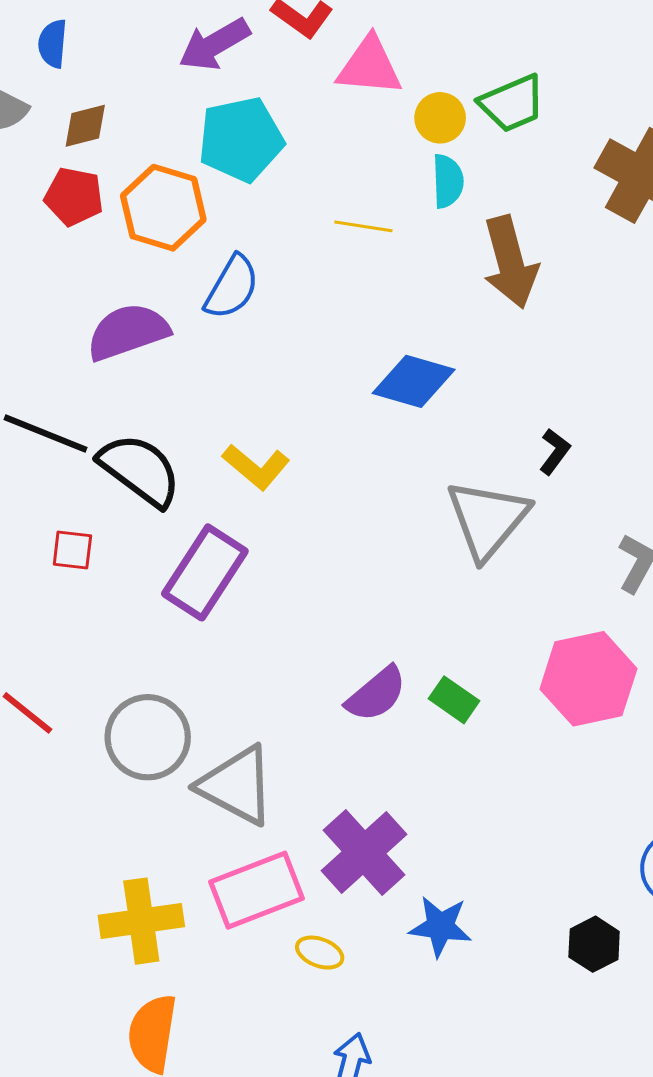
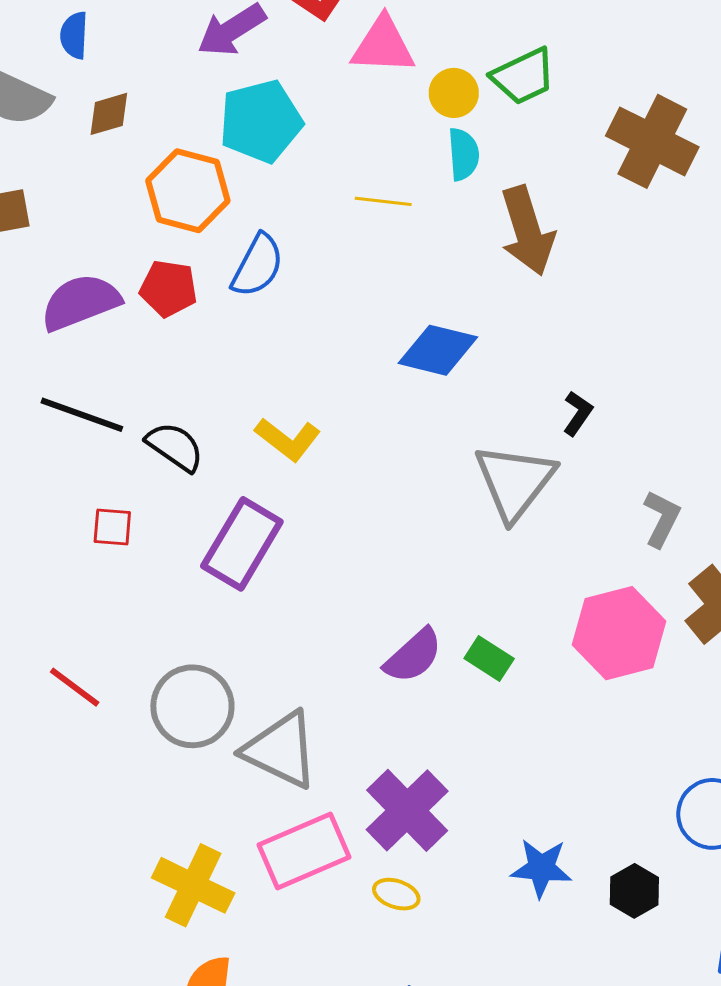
red pentagon: (74, 197) -> (168, 288), moved
purple semicircle: (128, 332) -> (80, 302), moved
black semicircle: (140, 470) -> (175, 447), size x0.7
yellow cross: (141, 921) -> (193, 885), turned 36
blue star: (440, 926) -> (541, 868), moved
yellow ellipse: (320, 953) -> (396, 894), moved

